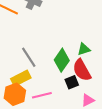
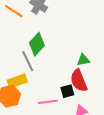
green diamond: (62, 60) -> (37, 44), moved
pink line: (42, 95) -> (48, 102), moved

